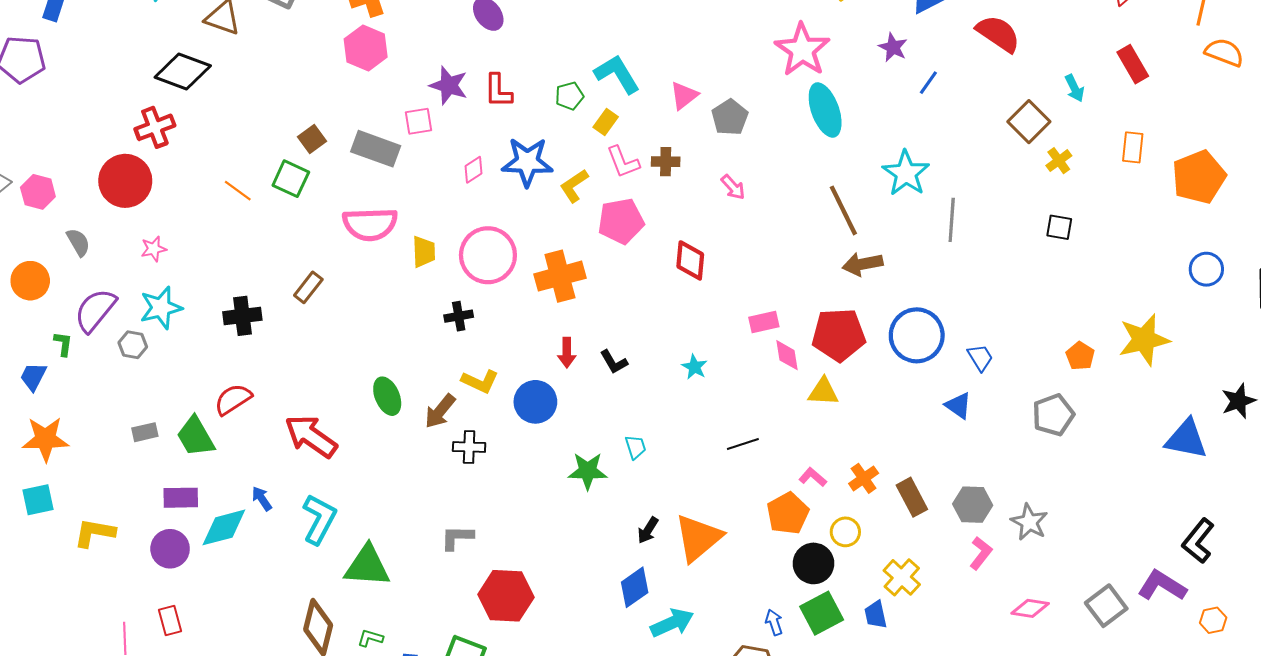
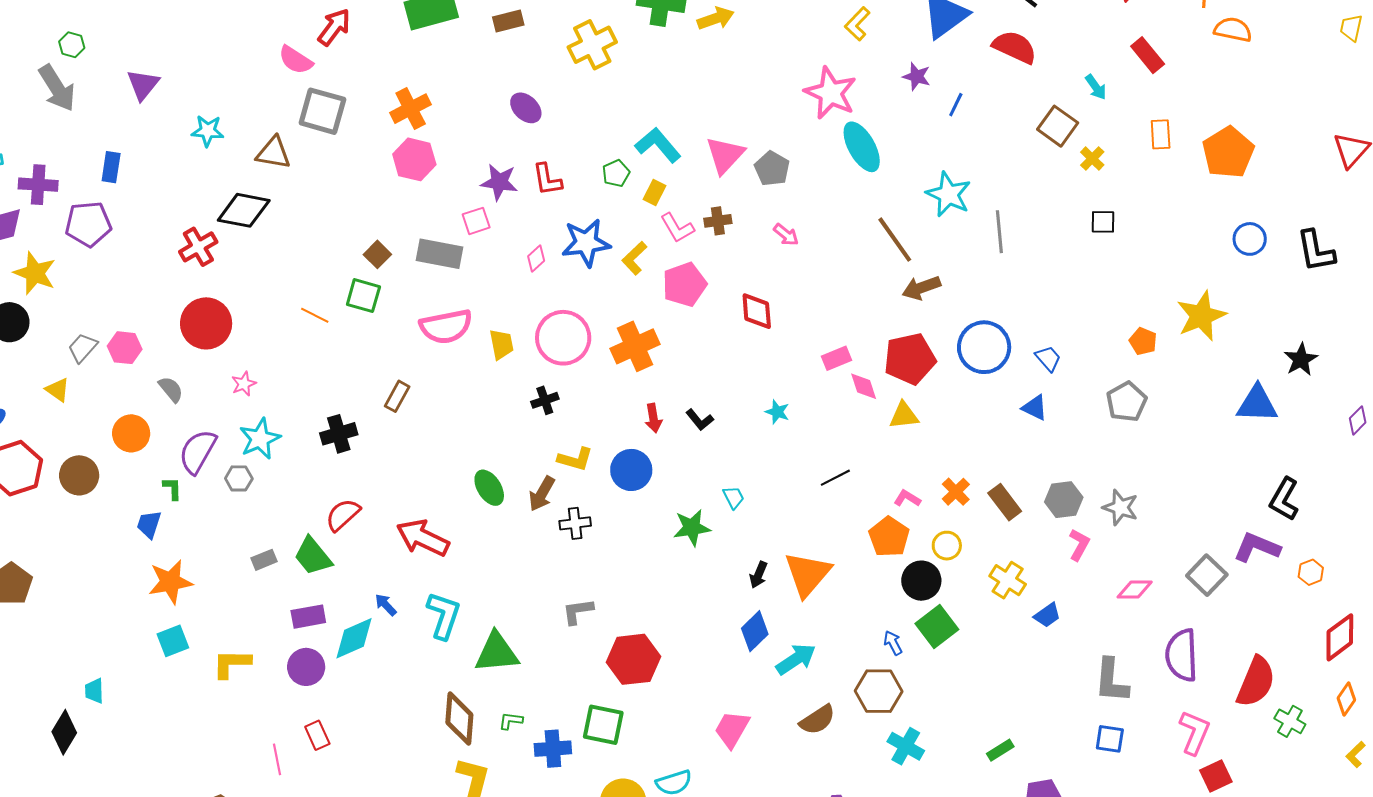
pink triangle: (684, 96) -> (725, 155), size x1.4
red cross: (155, 127) -> (198, 247), moved
blue trapezoid: (876, 615) -> (1047, 615), moved, turned -104

